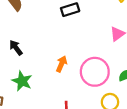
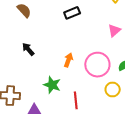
green star: (22, 81) -> (52, 85), moved

